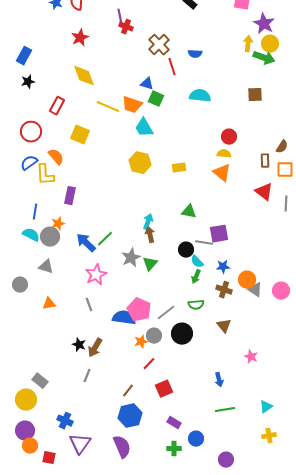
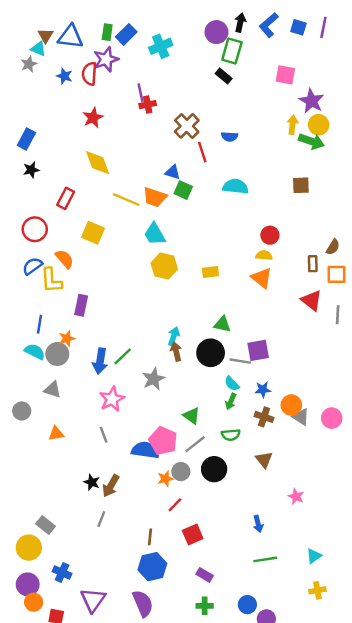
red cross: (126, 27) -> (148, 105), turned -32
cyan trapezoid: (144, 128) -> (155, 234), moved
blue arrow: (86, 243) -> (100, 361), turned -125
black circle: (186, 250) -> (211, 353), moved, size x1.5
green triangle: (150, 264) -> (192, 416), moved, turned -35
brown line: (128, 391) -> (150, 537), turned -32
blue cross: (65, 421) -> (62, 573), moved
blue circle: (196, 439) -> (247, 605), moved

